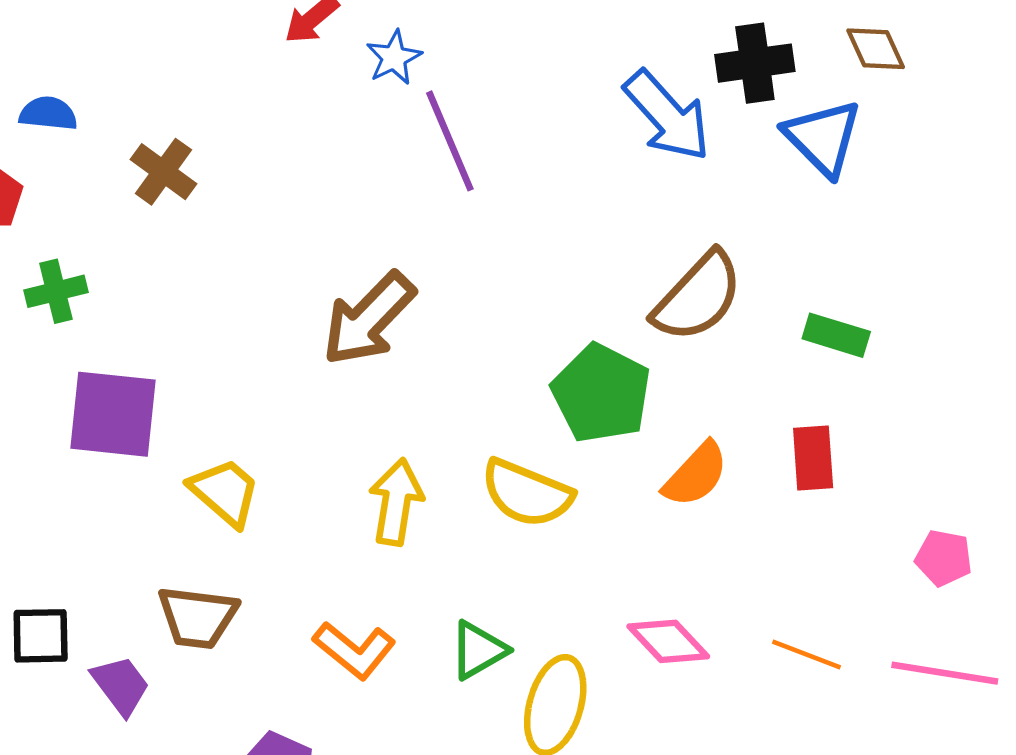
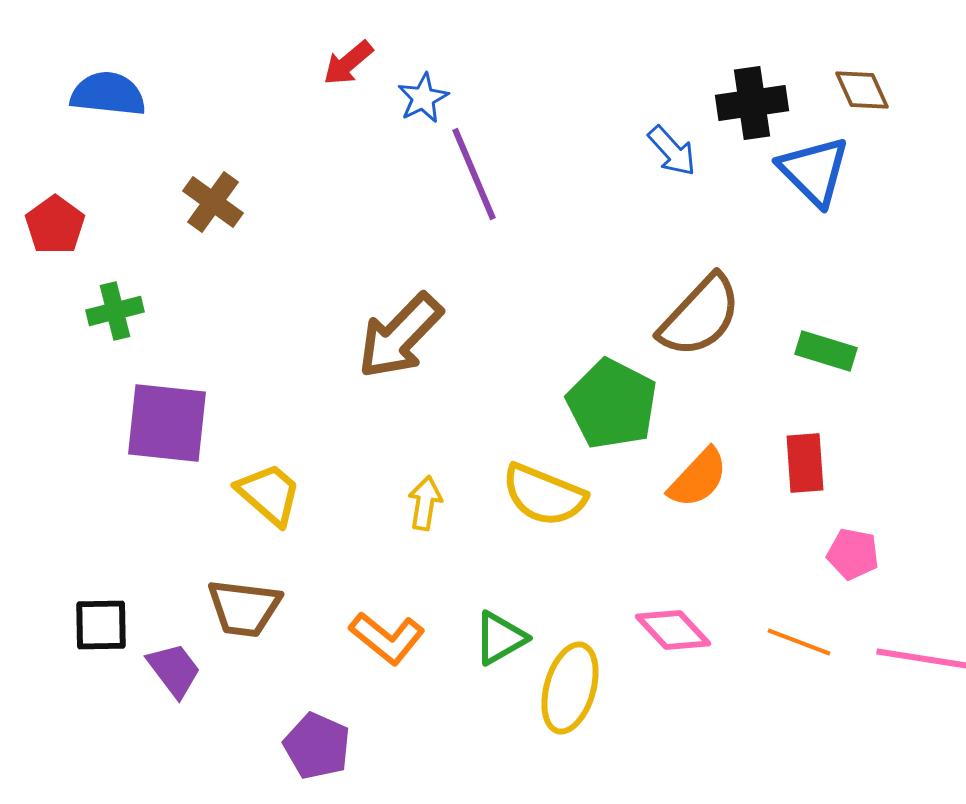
blue semicircle: (48, 114) -> (108, 94), moved, size x1.4
blue arrow: (667, 116) -> (672, 151), size x0.6
yellow arrow: (396, 502) -> (425, 503), size x0.7
pink pentagon: (944, 558) -> (853, 554), moved

